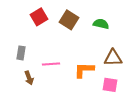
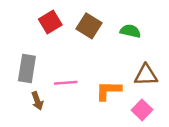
gray rectangle: (21, 53) -> (27, 69), size x1.5
pink square: (110, 85) -> (142, 110), turned 35

